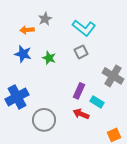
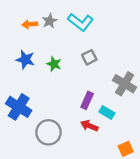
cyan L-shape: (84, 28) -> (80, 22), moved
orange arrow: (27, 30) -> (30, 24), moved
blue cross: (17, 97) -> (19, 107), turned -30

